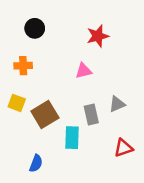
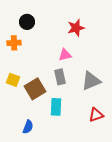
orange cross: (23, 66) -> (14, 43), moved
gray triangle: (117, 104) -> (91, 81), size x1.5
gray rectangle: (91, 115) -> (60, 77), moved

